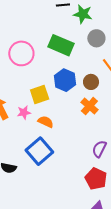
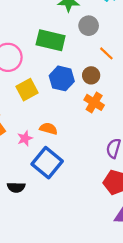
yellow square: (40, 95) -> (27, 90), moved
pink star: (24, 112) -> (25, 138), moved

